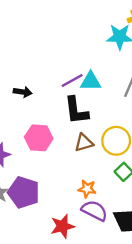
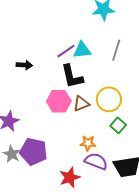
pink hexagon: (39, 138) -> (59, 101), moved

